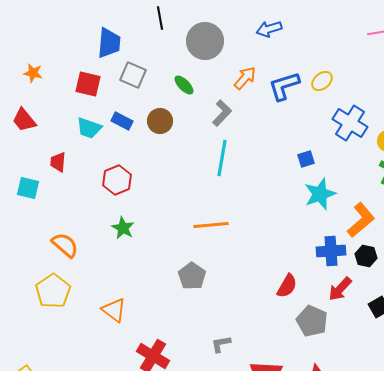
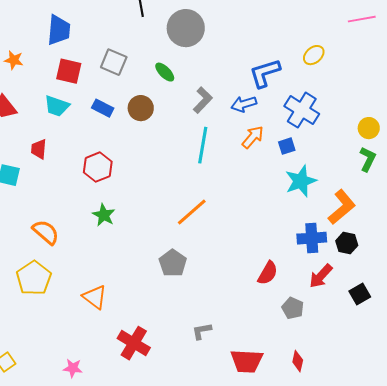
blue arrow: (269, 29) -> (244, 104), moved
blue trapezoid: (109, 43) -> (59, 30), moved
orange arrow: (245, 78) -> (253, 137), moved
yellow ellipse: (322, 81) -> (314, 55), moved
blue cross: (350, 123) -> (302, 110), moved
cyan trapezoid: (89, 128) -> (57, 106), moved
orange line: (211, 225) -> (192, 212), turned -36
gray pentagon: (312, 321) -> (293, 308), size x0.7

